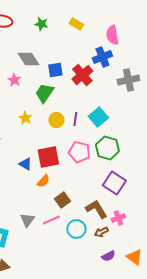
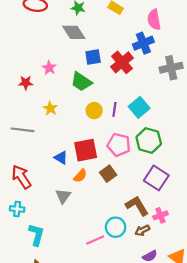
gray diamond: (28, 59) -> (74, 32), moved
green trapezoid: (44, 93) -> (81, 82), turned -90
yellow star: (25, 118) -> (50, 108), moved
brown square: (62, 200) -> (108, 174), moved
gray triangle: (27, 220) -> (63, 196), moved
pink line: (51, 220) -> (95, 240), moved

